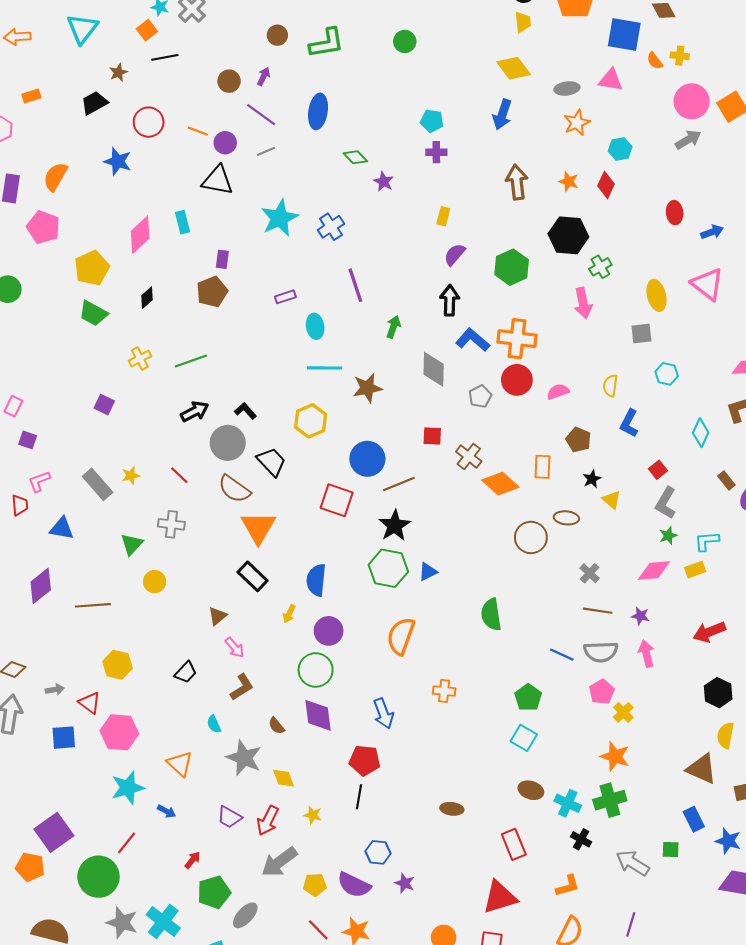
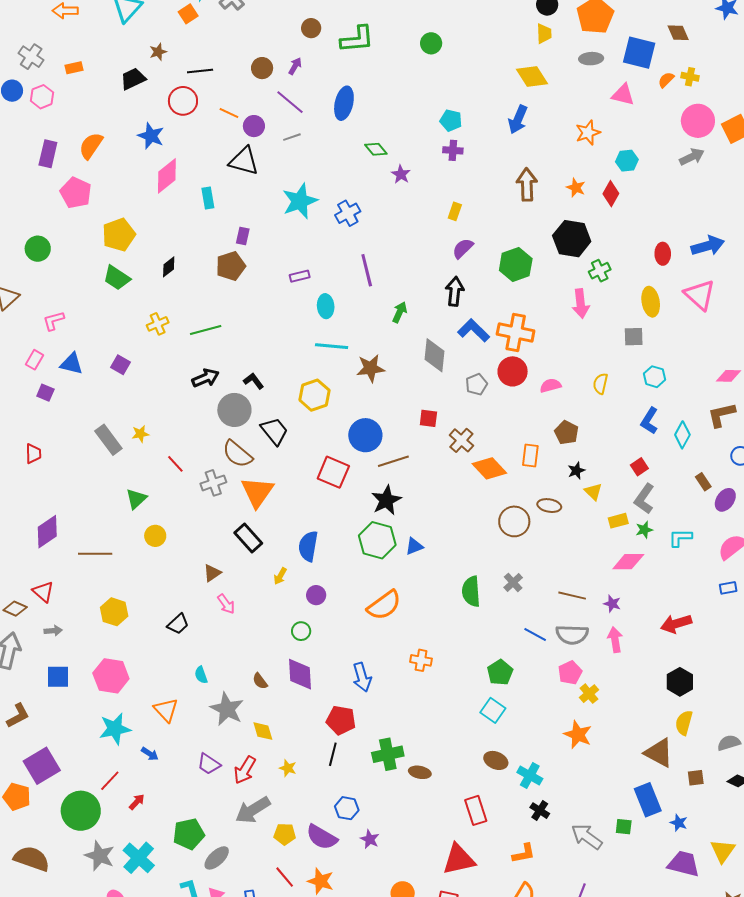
black line: (165, 57) -> (200, 71), moved
orange semicircle: (655, 61) -> (666, 80), turned 78
gray ellipse: (567, 89) -> (591, 59), moved
red ellipse: (675, 213) -> (663, 254), moved
blue arrow: (712, 232) -> (708, 246), size x1.5
pink diamond: (140, 235) -> (167, 176), moved
blue L-shape: (629, 423) -> (649, 421), moved
red line: (179, 475) -> (175, 464), moved
pink L-shape: (39, 481) -> (54, 321), moved
gray cross: (171, 524) -> (213, 483), moved, turned -30
blue triangle: (62, 528) -> (72, 364), moved
yellow rectangle: (695, 570) -> (618, 521), moved
gray cross: (590, 573) -> (513, 582), moved
purple circle: (329, 631) -> (316, 595), size x0.7
orange semicircle: (401, 636) -> (384, 605), turned -150
green circle: (316, 670) -> (301, 631), size x0.6
brown L-shape: (242, 687) -> (18, 716), moved
red triangle: (90, 703) -> (43, 592), moved
green cross: (610, 800) -> (388, 754), moved
blue rectangle: (694, 819) -> (648, 800), size x1.4
blue star: (728, 841) -> (679, 823), size x0.7
red arrow: (192, 860) -> (137, 802), moved

